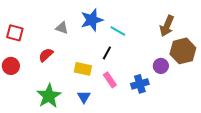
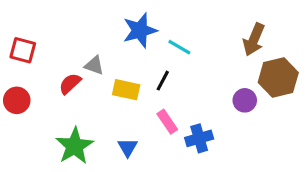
gray triangle: (62, 28) -> (94, 65), moved
yellow rectangle: (83, 69) -> (126, 90), moved
blue cross: (140, 84) -> (199, 138), moved

